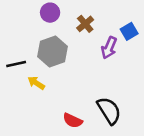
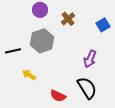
purple arrow: (109, 48) -> (90, 59), moved
yellow arrow: (36, 83) -> (29, 75), moved

